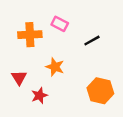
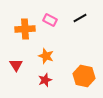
black line: (92, 41) -> (80, 18), moved
red star: (39, 96) -> (45, 80), moved

